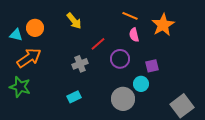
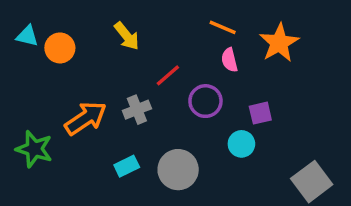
cyan triangle: (16, 35) -> (27, 36), moved
orange arrow: (29, 58) -> (86, 118), moved
gray circle: (123, 99) -> (178, 170), moved

